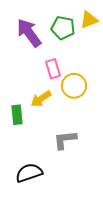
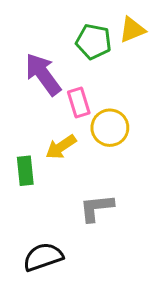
purple arrow: (29, 33) -> (43, 74), moved

